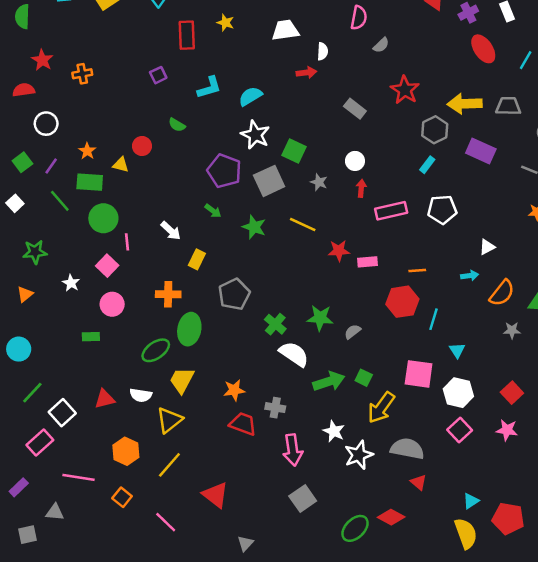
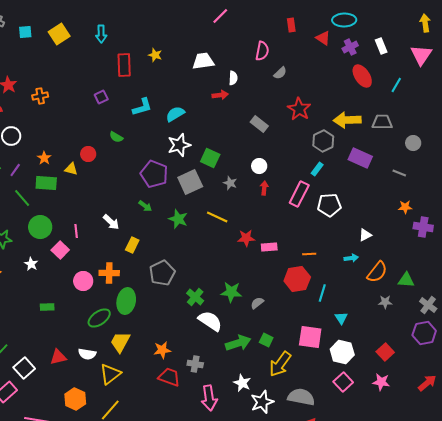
white star: (255, 135) -> (179, 145), turned 30
pink rectangle: (391, 211) -> (299, 194), moved, turned -50
green circle: (103, 218) -> (40, 227), moved
pink circle: (112, 304) -> (83, 281), moved

